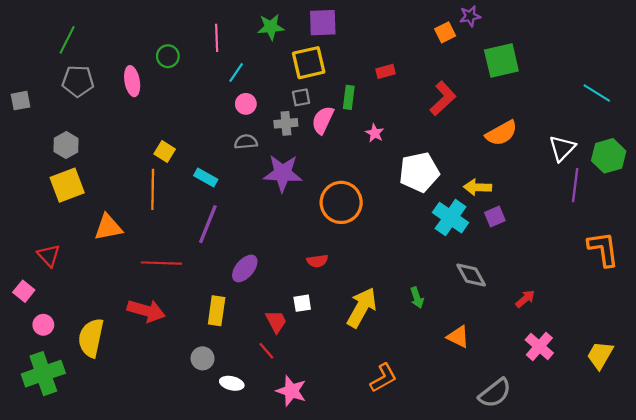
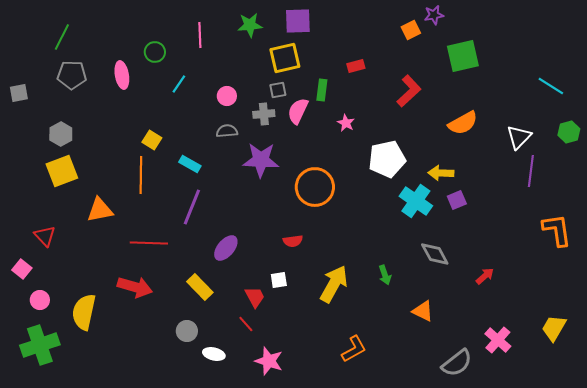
cyan line: (236, 72) -> (179, 84), moved
green hexagon: (609, 156) -> (569, 132), moved, size x0.7
yellow rectangle: (217, 311) -> (200, 287), turned -52
pink cross: (539, 346) -> (498, 340), moved

